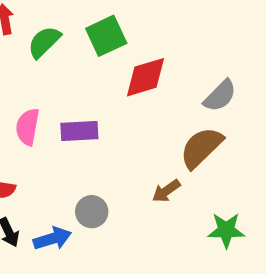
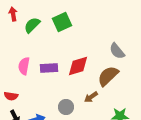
red diamond: (145, 77) -> (78, 66), moved
gray semicircle: (220, 96) -> (117, 51), turned 96
gray circle: (92, 212) -> (66, 107), moved

